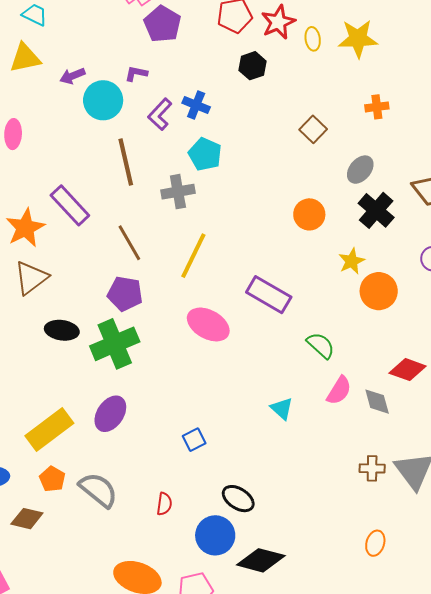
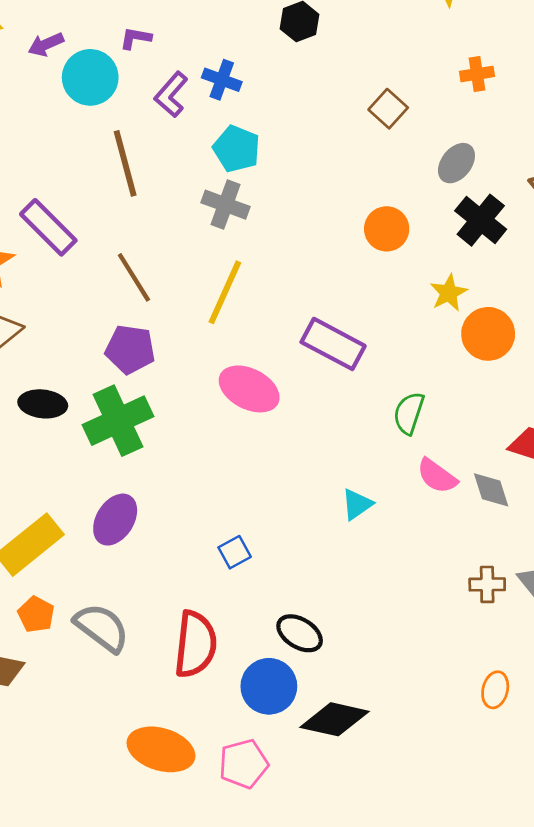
gray cross: (178, 192) -> (226, 205), moved, turned 32
green semicircle: (321, 345) -> (409, 413), turned -112
pink semicircle: (339, 391) -> (437, 476), turned 96
cyan triangle: (282, 409) -> (357, 504), turned 45
red semicircle: (164, 504) -> (195, 644), size x2.0

